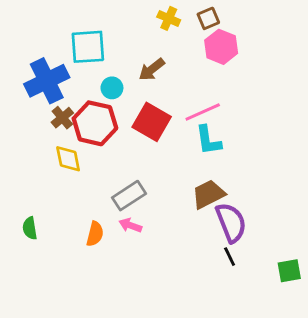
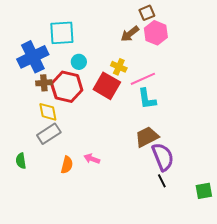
yellow cross: (169, 18) -> (119, 67), moved
brown arrow: (152, 69) -> (130, 34), moved
brown cross: (62, 118) -> (44, 83), turned 35
gray rectangle: (129, 196) -> (49, 134), moved

